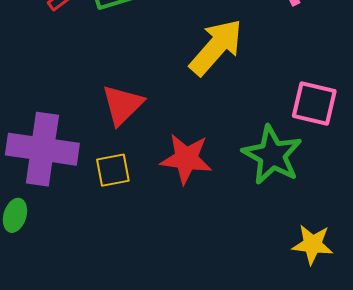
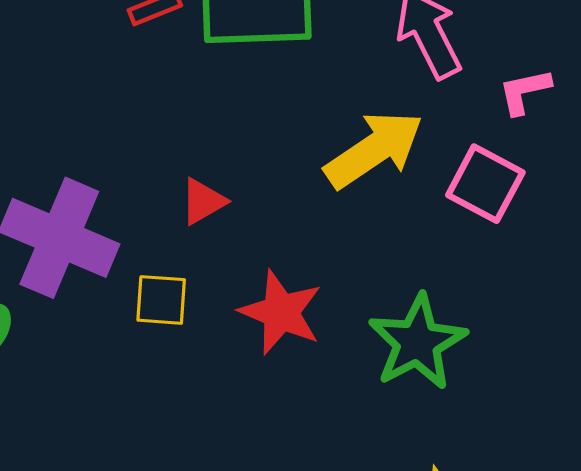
pink square: (314, 103) -> (485, 184), moved
red triangle: (122, 105) -> (203, 201), size x0.7

